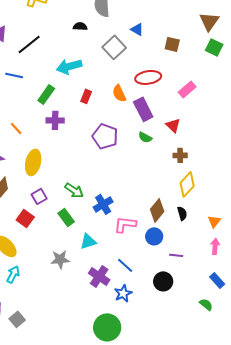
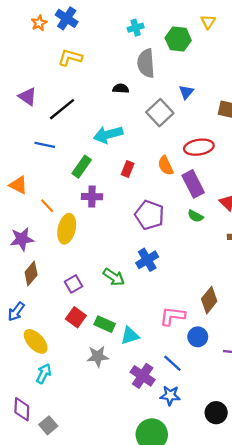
blue triangle: (137, 29) -> (186, 92), turned 40
yellow ellipse: (33, 162) -> (67, 229), moved
blue cross: (103, 204) -> (147, 260), moved
green rectangle: (66, 217) -> (105, 324), moved, turned -30
red square: (25, 218) -> (76, 317), moved
blue circle: (154, 236) -> (198, 337), moved
black circle: (163, 281) -> (216, 413), moved
blue star: (123, 293) -> (170, 395), turned 30

